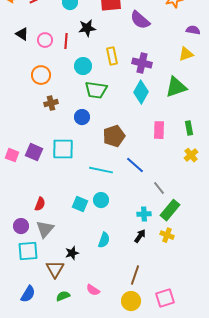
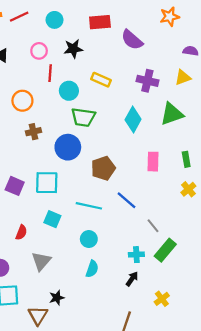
pink circle: (45, 40) -> (39, 51), moved
red line: (66, 41) -> (50, 73), moved
yellow rectangle: (112, 56) -> (101, 80), turned -54
purple cross: (142, 63) -> (147, 81), moved
blue circle: (82, 117) -> (68, 147), size x1.5
red semicircle: (40, 204) -> (21, 232), moved
cyan square: (80, 204) -> (52, 219), moved
gray triangle: (45, 229) -> (41, 261), moved
yellow cross: (167, 235) -> (162, 299), moved, turned 32
cyan semicircle: (104, 240) -> (92, 269), moved

